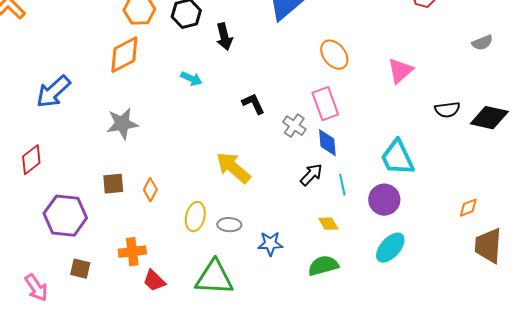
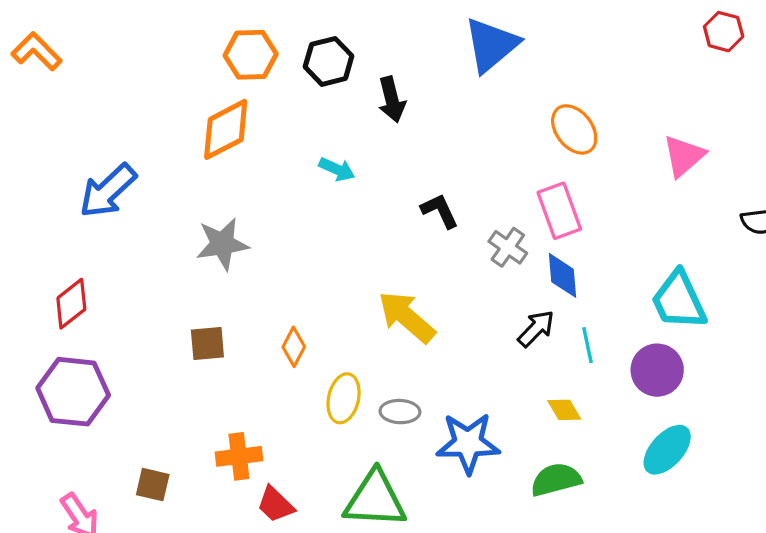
orange diamond: (150, 190) -> (294, 347), moved
purple hexagon: (65, 216) -> (73, 392), moved
blue star: (270, 244) -> (468, 443), size x1.5

